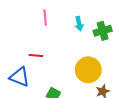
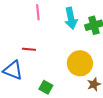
cyan arrow: (79, 24) -> (71, 18), size x1.5

